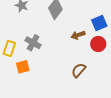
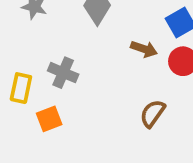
brown arrow: (78, 35) -> (144, 49), turned -136

